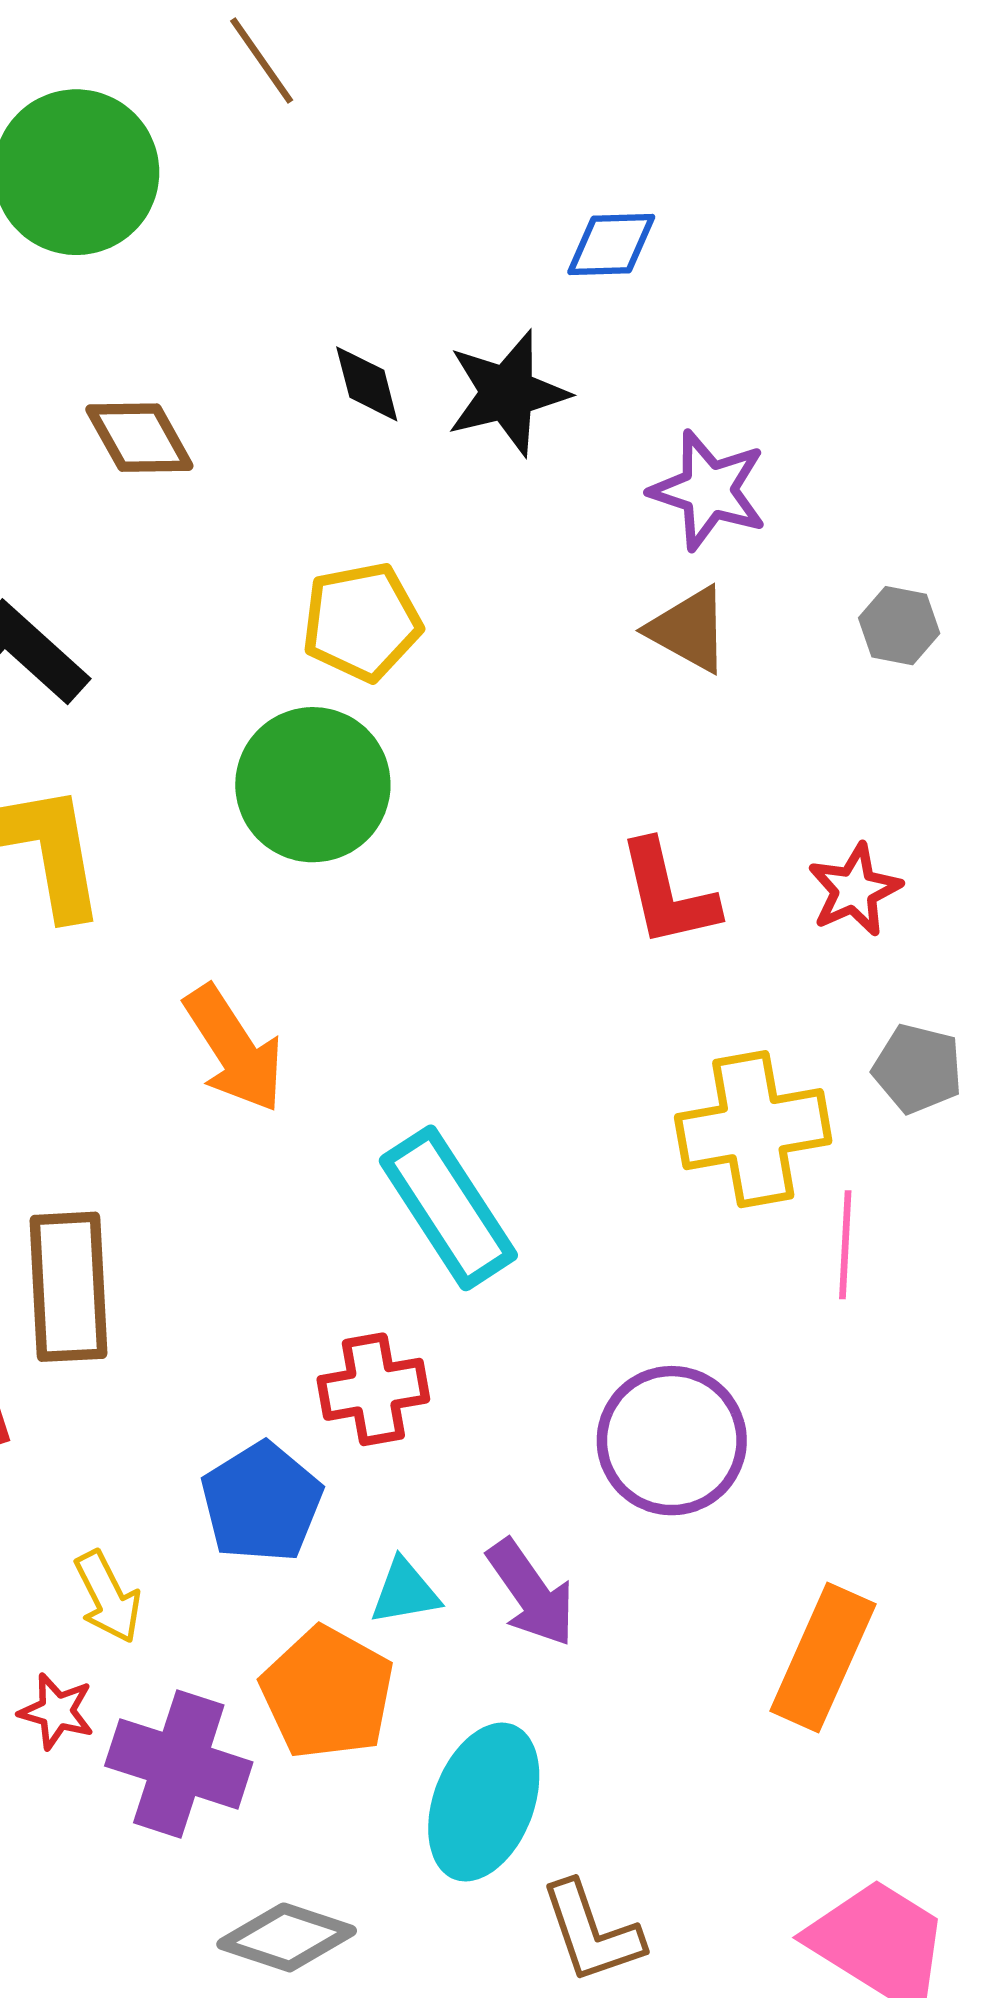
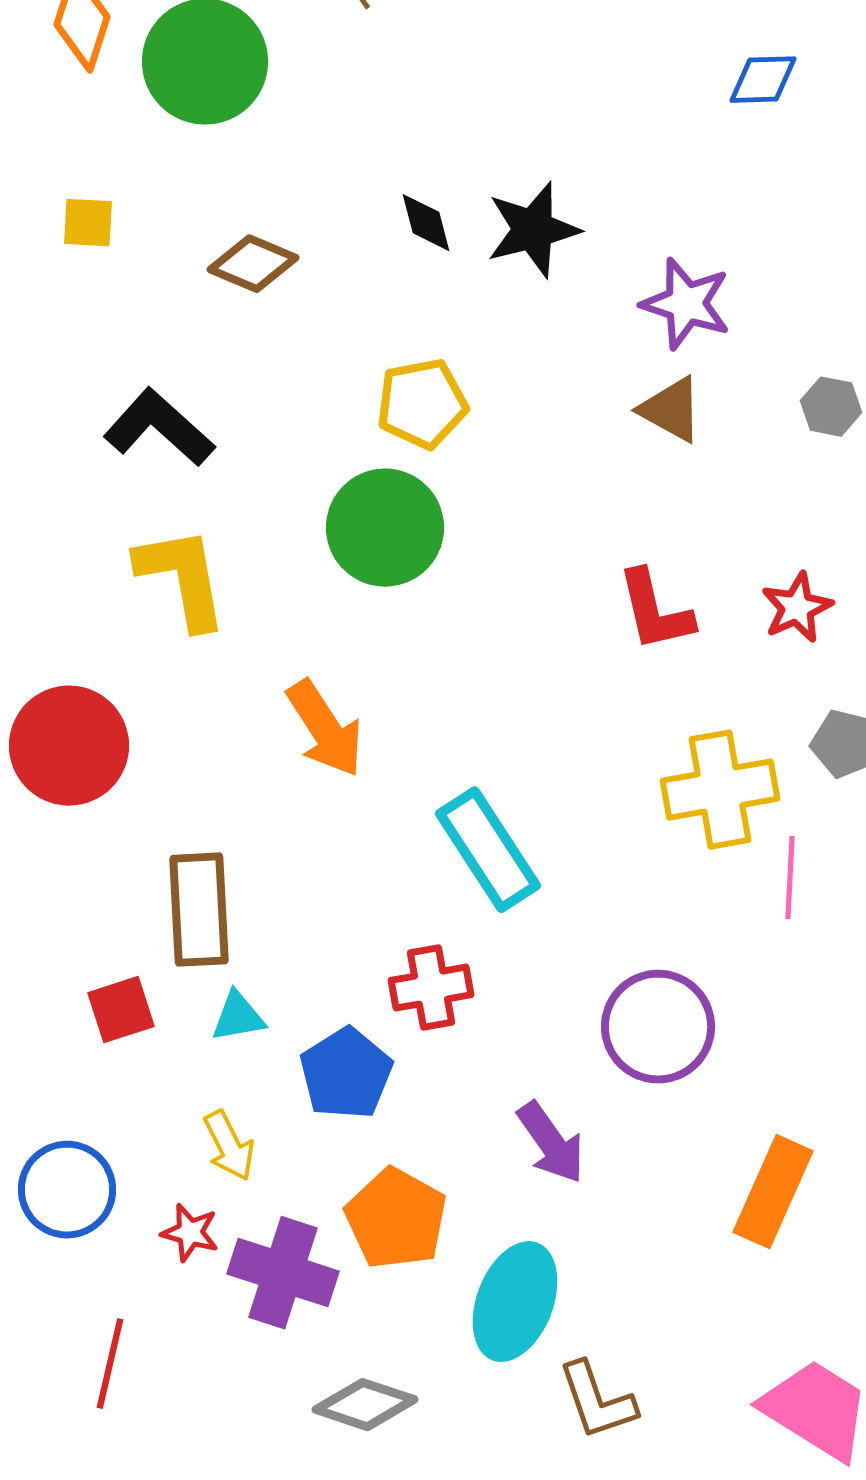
blue diamond: (611, 244) -> (763, 80), moved
brown diamond: (139, 438) -> (253, 264), turned -38
cyan triangle: (405, 1592) -> (238, 1017), moved

